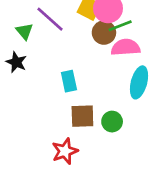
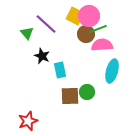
black star: (16, 62) -> (42, 56), moved
green circle: (112, 122) -> (87, 92), moved
red star: (65, 151) -> (28, 121), moved

